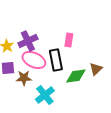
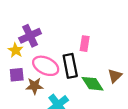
purple cross: (28, 41) -> (30, 36), moved
green diamond: (76, 76) -> (92, 84), turned 65

